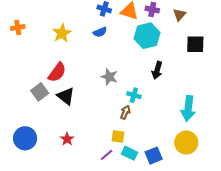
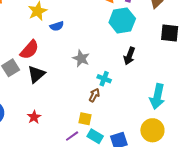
blue semicircle: (100, 32) -> (57, 26), moved
black triangle: (66, 96) -> (36, 74), turned 36

